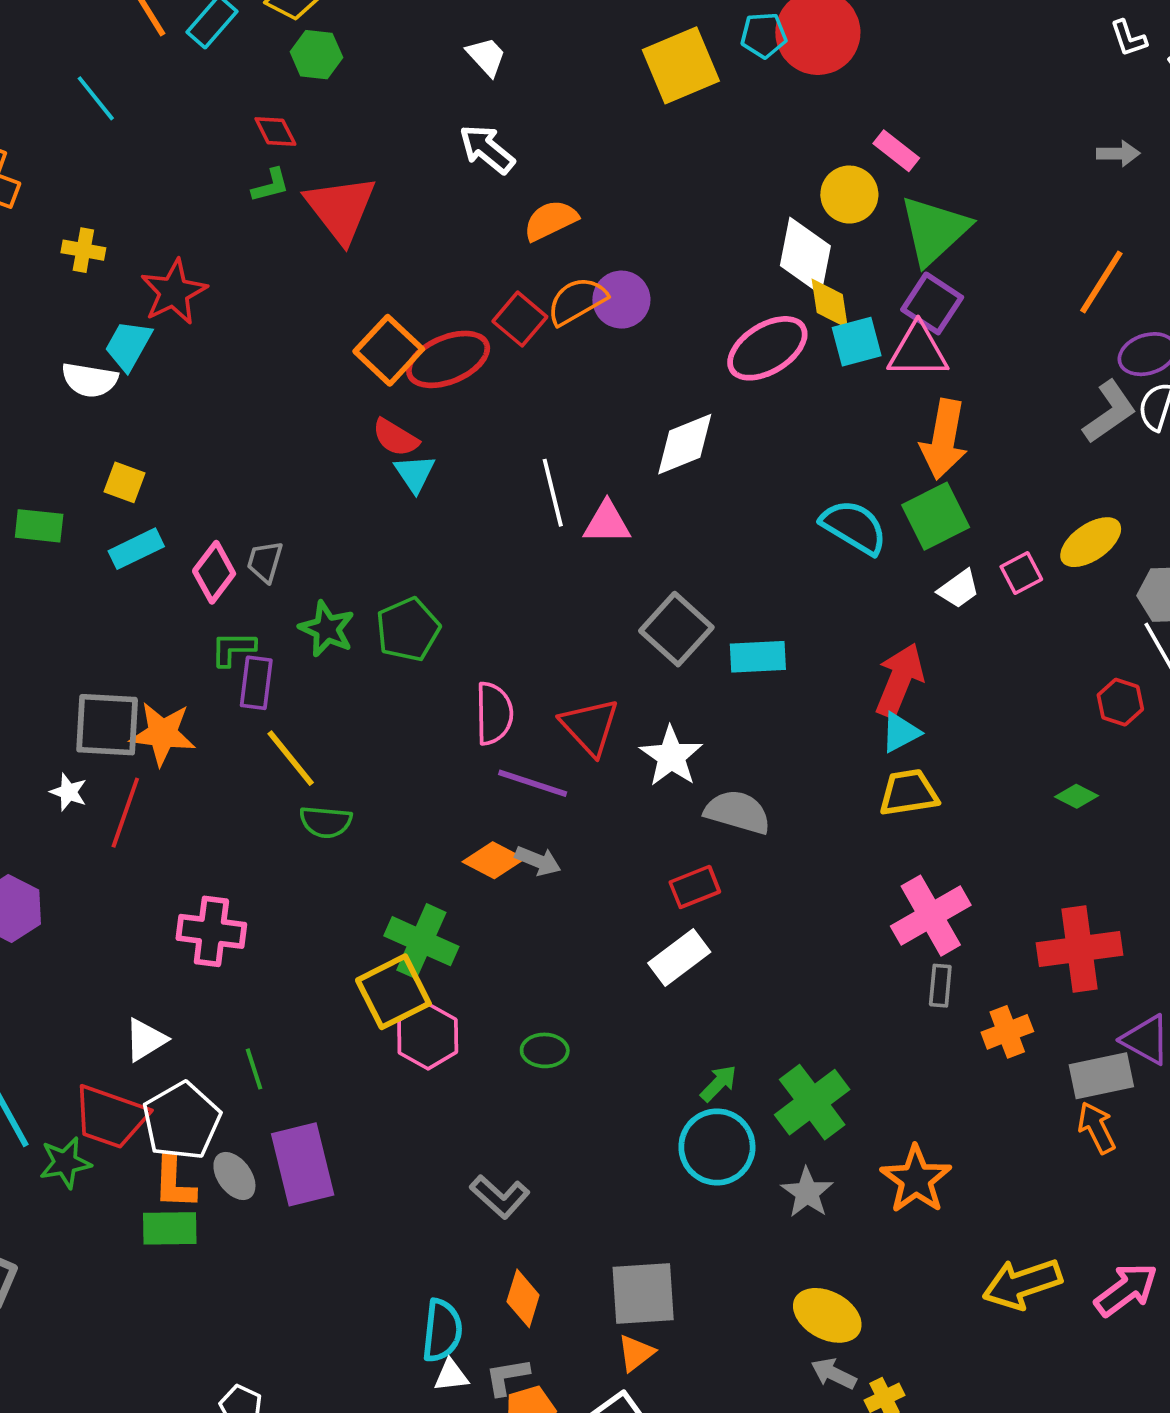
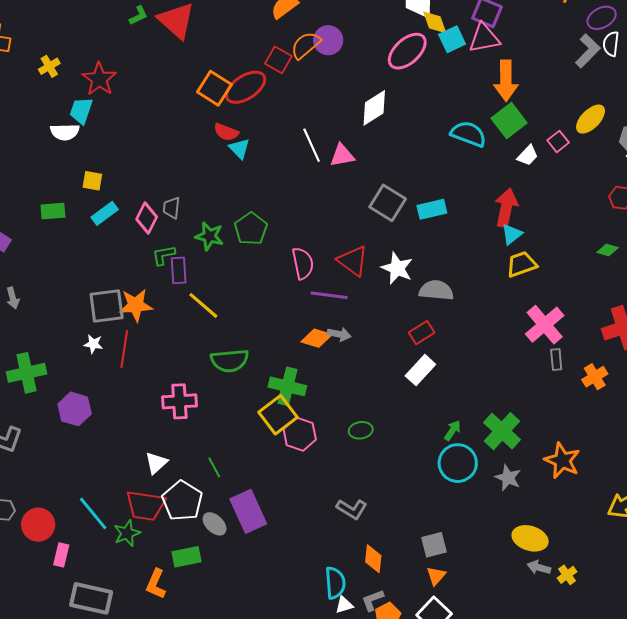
yellow cross: (83, 250) -> (49, 66), turned -30
green semicircle: (326, 822) -> (230, 361), moved, size x1.4
orange L-shape: (174, 1182) -> (156, 584), moved, turned 32
gray square: (643, 1293) -> (434, 545), size x0.7

